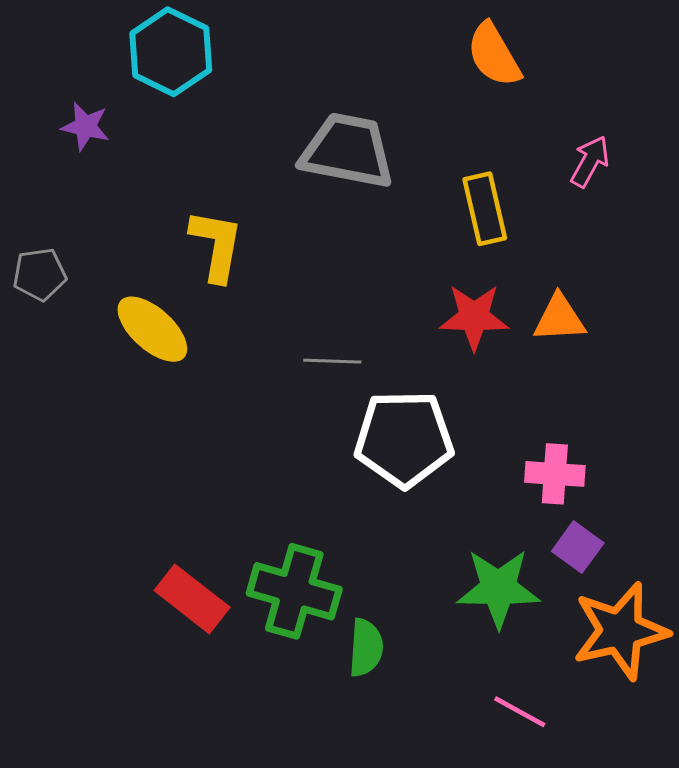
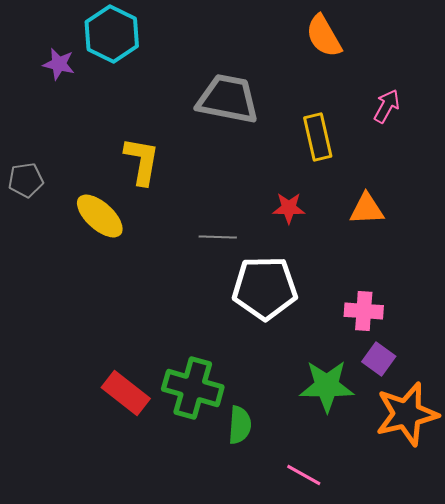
purple star: (85, 126) -> (59, 64), moved
red star: (474, 317) -> (289, 208), moved, size x0.7
pink line: (520, 712) -> (304, 475), moved

